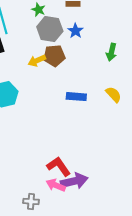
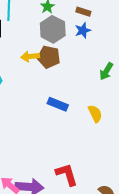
blue star: (75, 31) -> (83, 30), moved
red L-shape: (59, 166) -> (67, 174), moved

